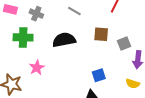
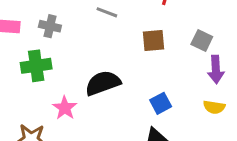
black semicircle: (64, 40) -> (103, 83), moved
gray square: (124, 43) -> (202, 41), moved, turned -32

